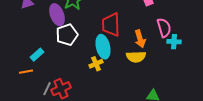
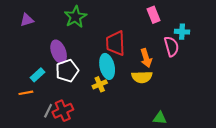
purple ellipse: (57, 15) -> (59, 52), moved
white pentagon: (67, 35) -> (67, 71), moved
cyan cross: (174, 42) -> (182, 32), moved

